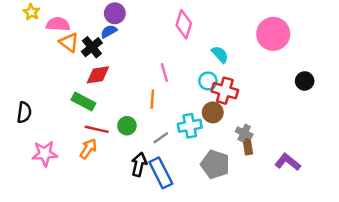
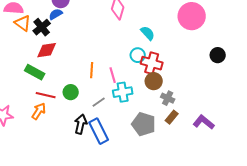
pink line: (164, 73) -> (113, 75), moved
brown circle: (213, 112) -> (154, 81), moved
brown rectangle: (248, 146) -> (172, 117), moved, turned 48

